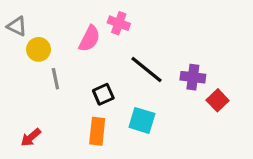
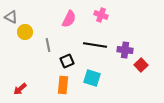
pink cross: (119, 23) -> (101, 15), moved
pink semicircle: (89, 39) -> (69, 19), moved
black line: (147, 69) -> (95, 45), turned -30
gray line: (55, 79) -> (48, 45), moved

